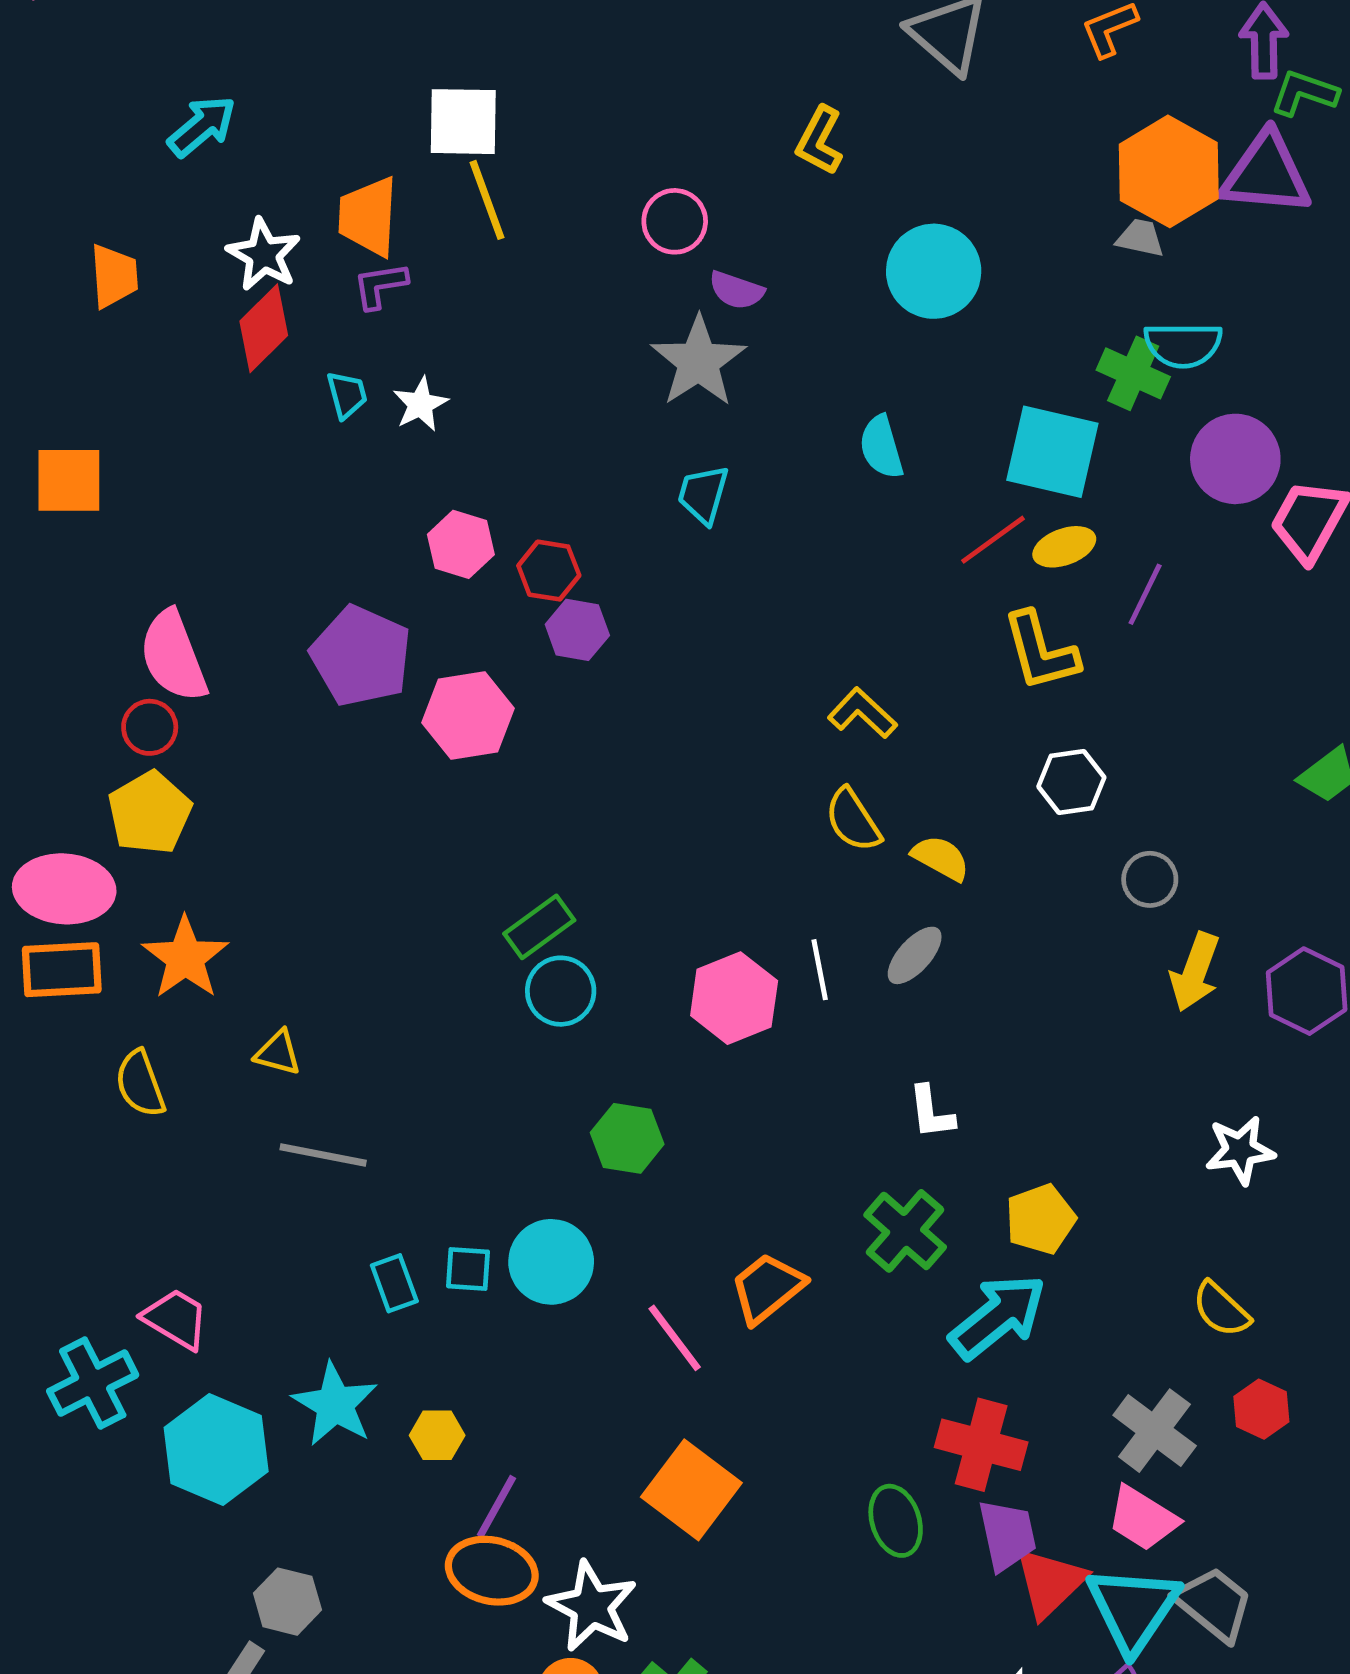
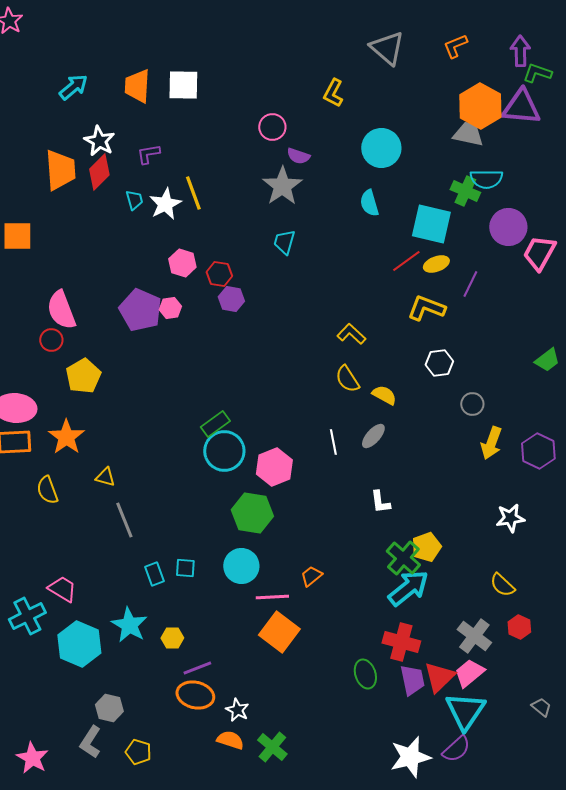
yellow line: (487, 200) -> (193, 193), moved
orange trapezoid: (368, 217) -> (137, 86), moved
gray trapezoid: (1140, 238) -> (468, 134), size x1.5
orange trapezoid: (114, 276) -> (60, 170), moved, size x1.5
white star: (420, 404) -> (165, 204), size x1.4
cyan semicircle: (881, 447) -> (369, 203), moved
yellow L-shape: (1041, 651) -> (426, 308), turned 126
pink hexagon: (468, 715) -> (170, 308), moved, size x0.6
yellow pentagon: (150, 813) -> (83, 376), moved
cyan circle: (561, 991) -> (224, 451), size x1.4
pink hexagon: (734, 998) -> (274, 467), moved
green hexagon: (627, 1138) -> (252, 513), size x1.4
gray line: (323, 1155) -> (124, 520), turned 57
green cross: (905, 1231) -> (403, 558), moved
cyan circle: (551, 1262) -> (241, 566), moved
orange trapezoid: (767, 1288) -> (311, 576), size x0.7
pink line: (675, 1338) -> (272, 597), turned -56
orange square: (691, 1490) -> (279, 632), moved
purple line: (496, 1507) -> (197, 668), turned 40
pink trapezoid: (1143, 1518) -> (469, 673), turned 108
red triangle: (1050, 1583) -> (439, 677), moved
gray trapezoid: (1214, 1604) -> (541, 707), moved, size x0.6
white star: (592, 1606) -> (237, 710), size x0.6

